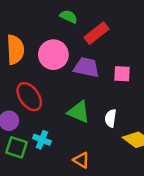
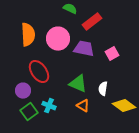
pink square: (122, 74) -> (112, 54), turned -32
green square: (17, 147) -> (29, 112), turned 36
orange triangle: (81, 160) -> (83, 106), moved

